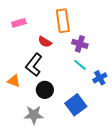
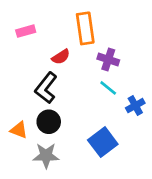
red semicircle: (45, 42) -> (61, 57), turned -64
orange triangle: (14, 81) -> (19, 130), moved
black circle: (45, 90) -> (49, 122), moved

